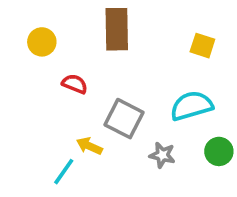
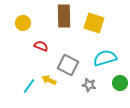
yellow square: (202, 46) -> (94, 23), moved, size x1.5
cyan line: (64, 172) -> (29, 86), moved

